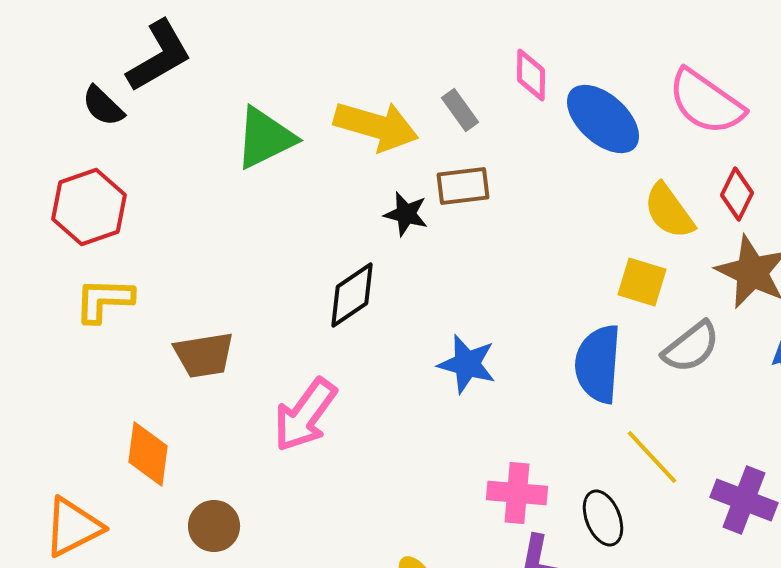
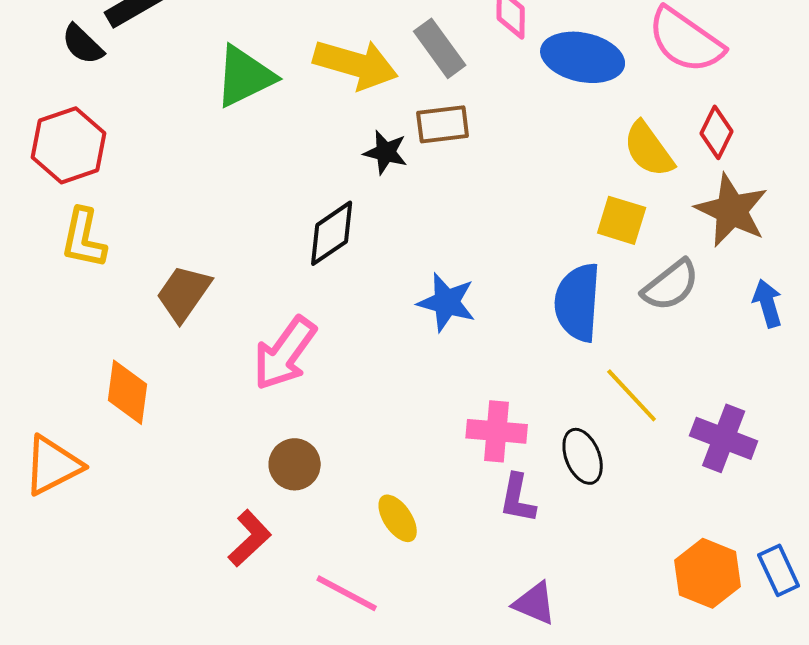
gray rectangle: (460, 110) -> (440, 48), size x1.4
blue ellipse: (603, 119) -> (583, 57), turned -30
yellow L-shape: (104, 300) -> (84, 238), turned -80
brown trapezoid: (204, 355) -> (184, 293), turned 134
brown circle: (214, 526) -> (295, 464), moved

